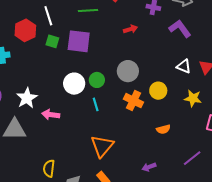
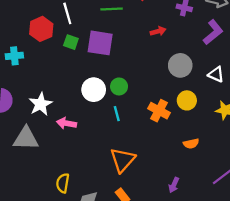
purple L-shape: (180, 29) -> (213, 32), turned 85
gray circle: (128, 71) -> (180, 65), moved
purple arrow: (149, 167) -> (174, 185), turned -48

